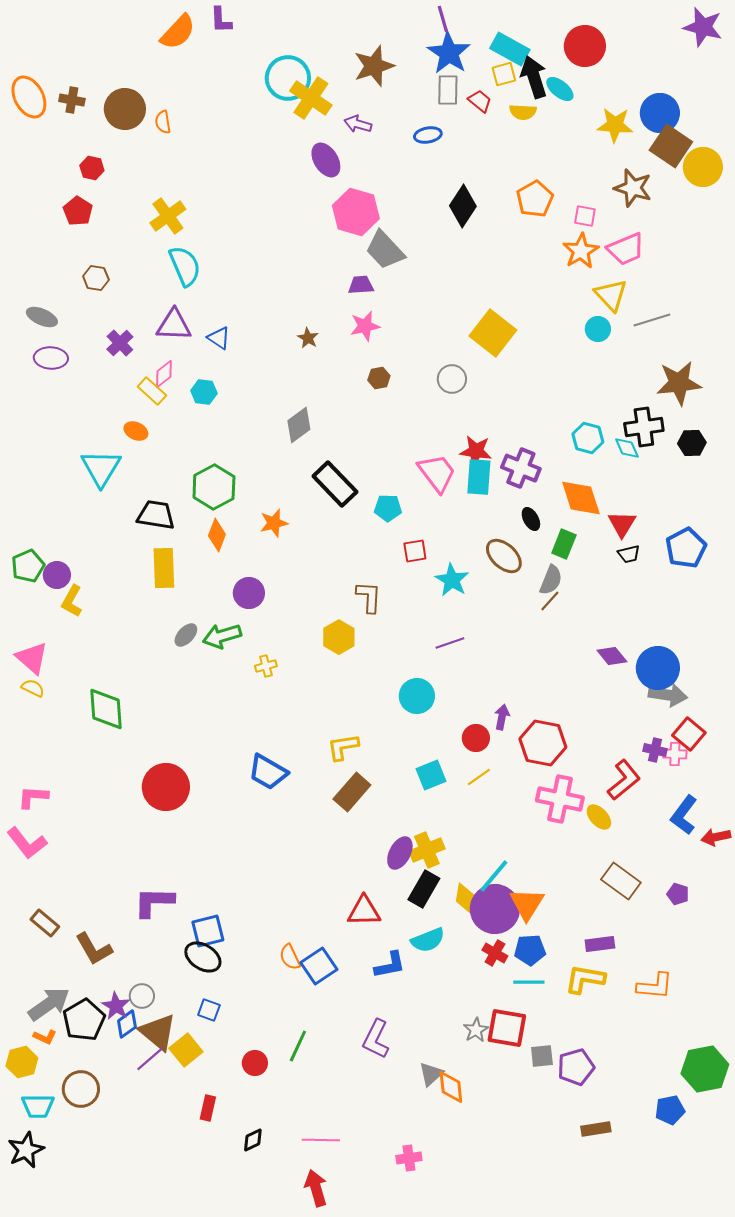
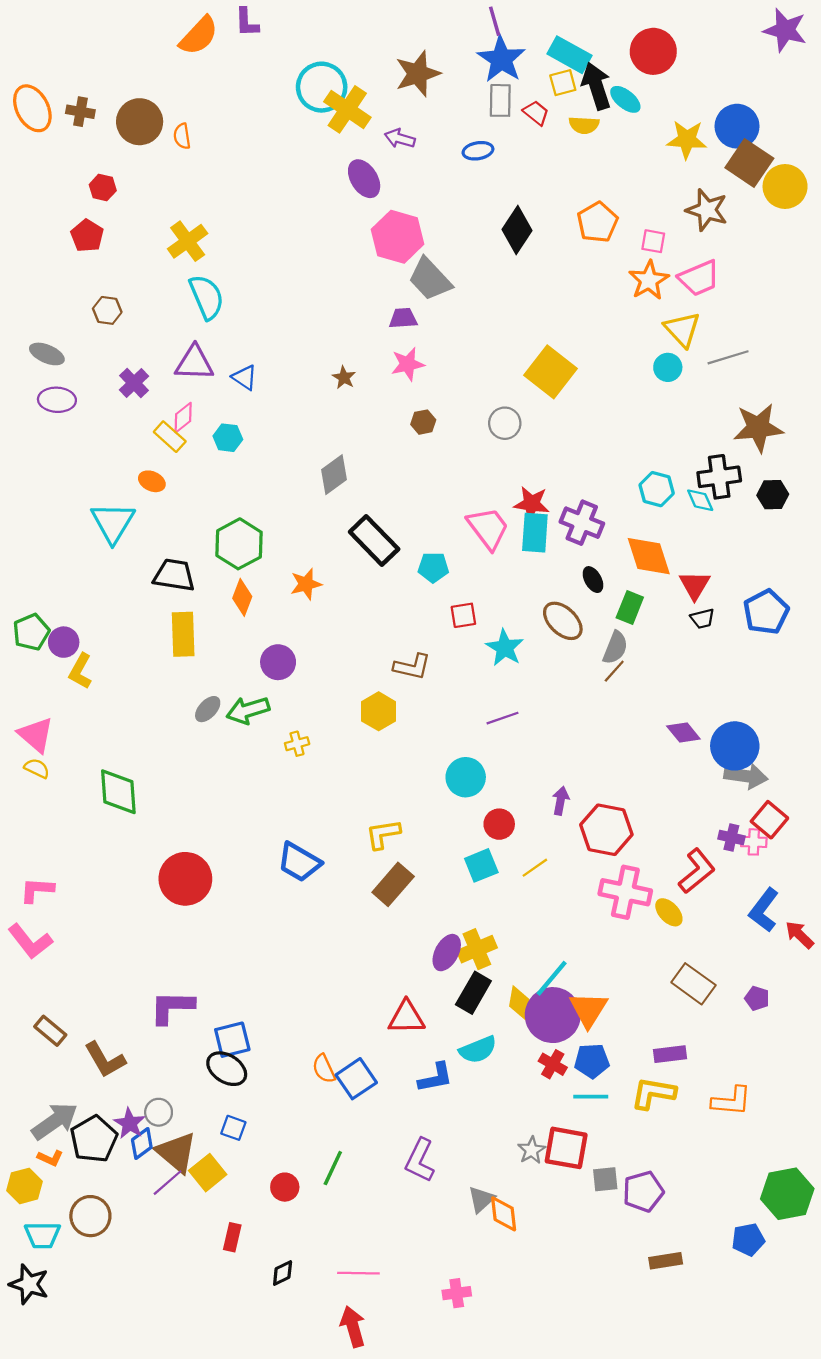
brown L-shape: (369, 597) -> (412, 667), turned 100
red circle: (476, 738) -> (499, 824), moved
red arrow: (716, 837) -> (800, 935), turned 56
black star: (26, 1150) -> (29, 1284), turned -30

